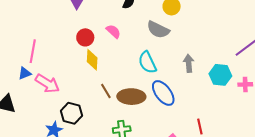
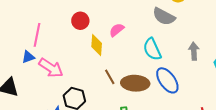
pink semicircle: (113, 31) -> (117, 30), moved, turned -84
red circle: (85, 37) -> (80, 21), moved

